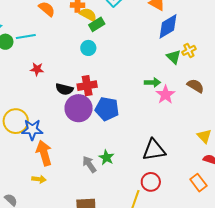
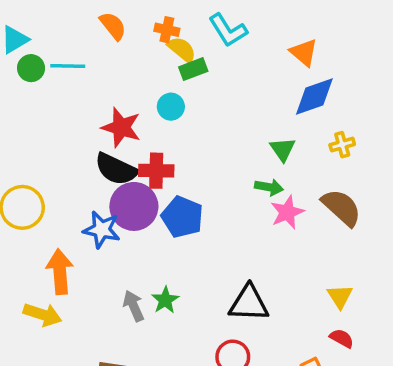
green triangle: (174, 57) -> (283, 149), moved
red star: (37, 69) -> (121, 127), moved, size x1.6
brown semicircle: (195, 86) -> (341, 207), size x1.4
black semicircle: (64, 89) -> (116, 169), size x1.4
blue star: (32, 130) -> (102, 230), moved
yellow arrow: (39, 179) -> (42, 315), size x1.5

